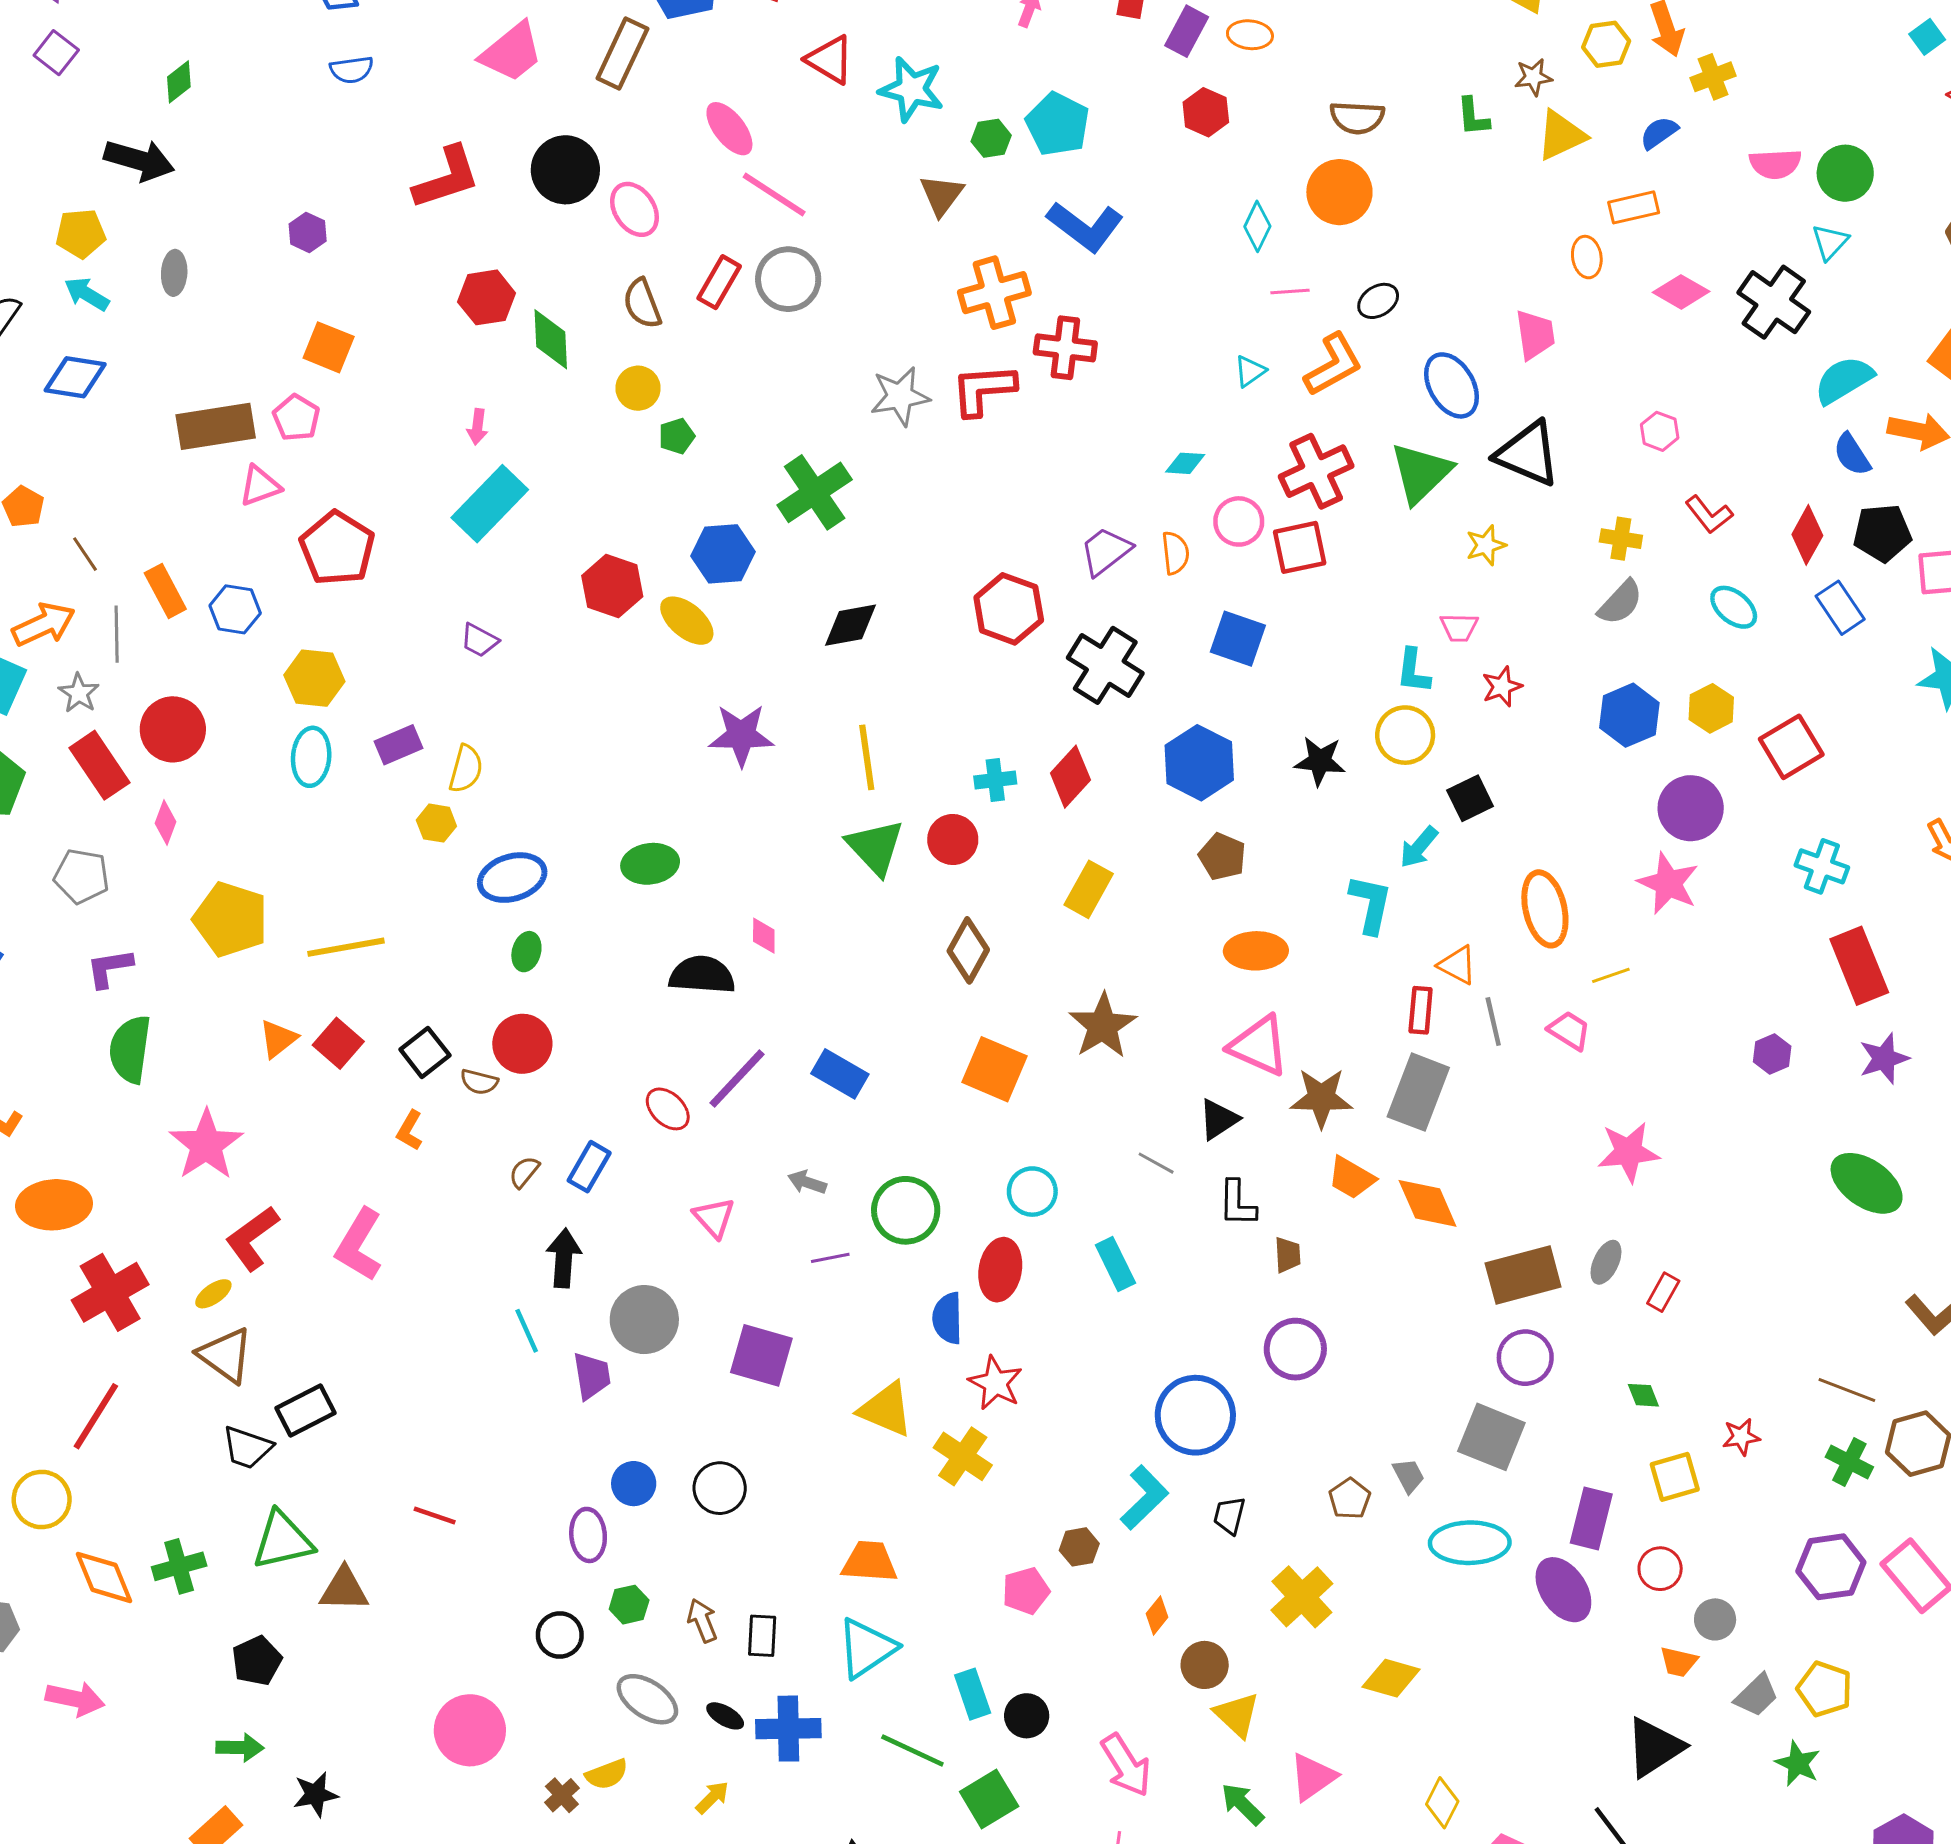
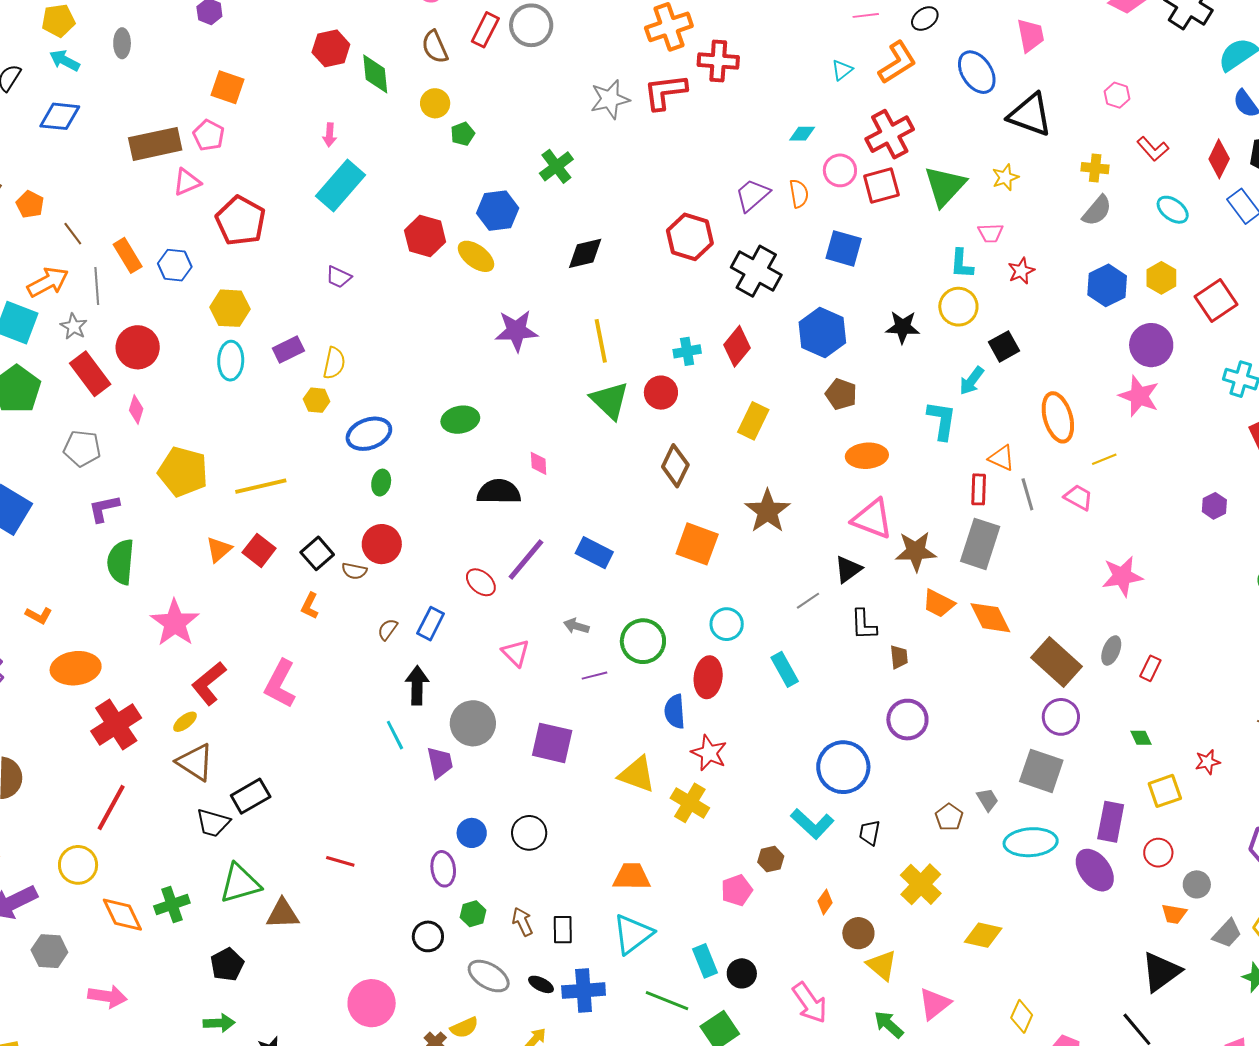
green triangle: (1421, 473) -> (945, 186), moved
green cross: (815, 492) -> (556, 166), size x0.7
gray line: (1156, 1163) -> (808, 601), turned -60
brown rectangle: (1523, 1275) -> (1056, 662), turned 60
cyan L-shape: (1144, 1498) -> (812, 824), turned 90

